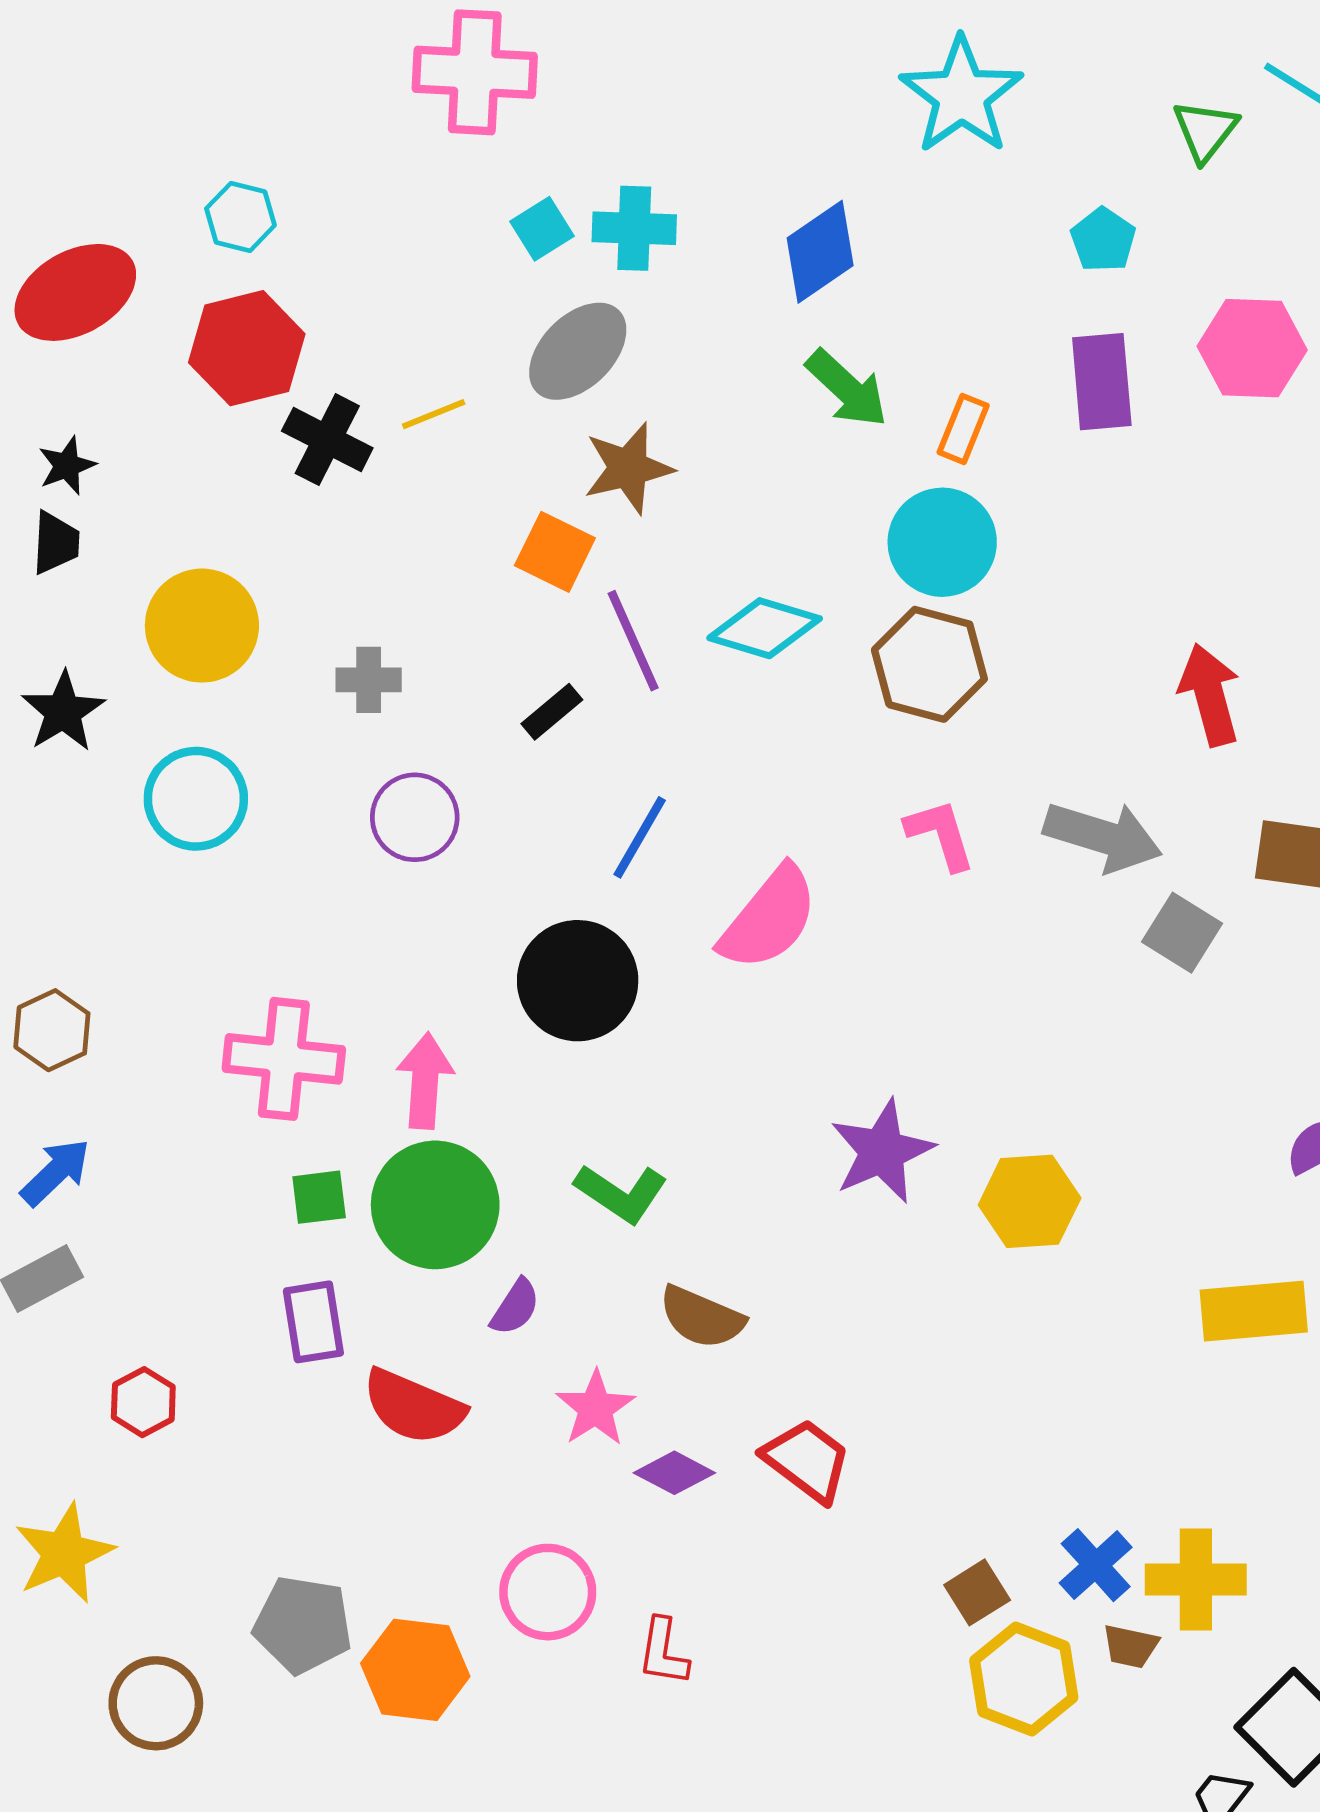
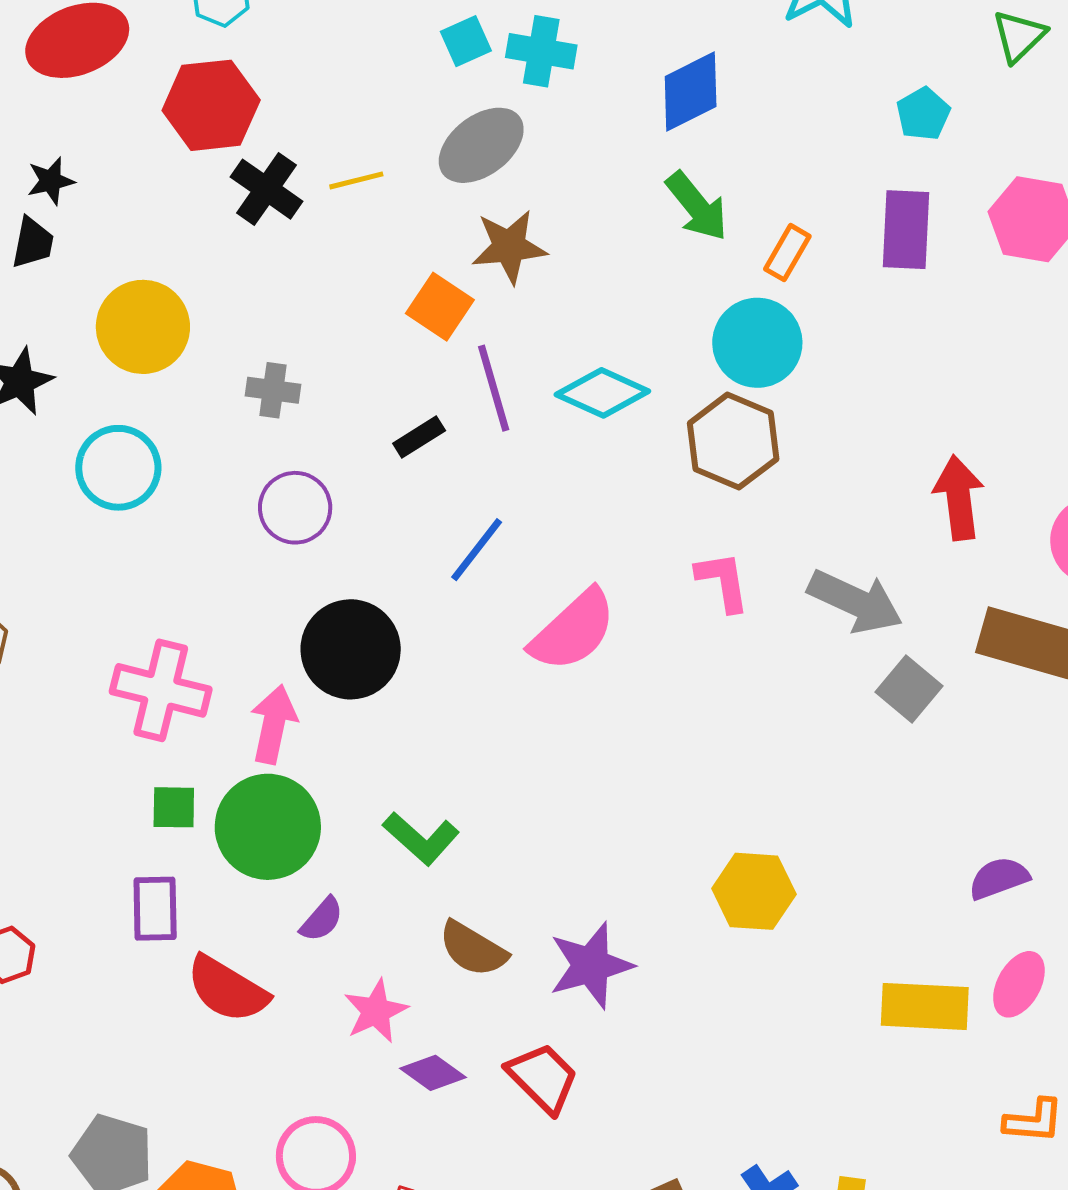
black circle: (578, 981) -> (351, 649), moved
purple star: (882, 1151) -> (591, 965), moved

